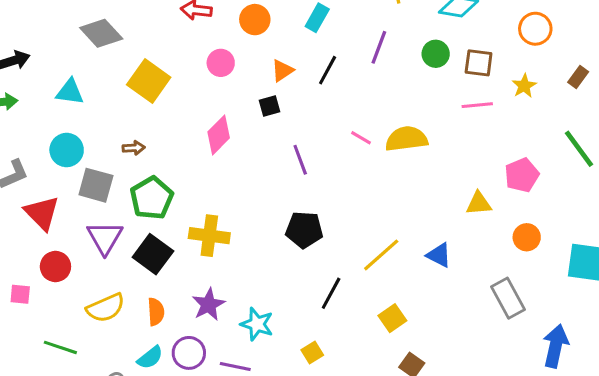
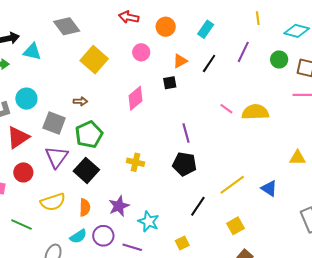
cyan triangle: (70, 92) -> (32, 52), moved
cyan circle: (67, 150) -> (26, 99), moved
purple line: (300, 160) -> (186, 133), moved
red triangle: (42, 213) -> (18, 137), turned 35
yellow cross: (209, 236) -> (135, 162), moved, size x0.7

